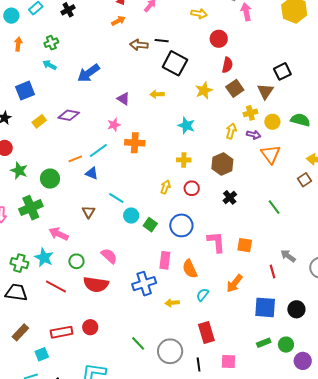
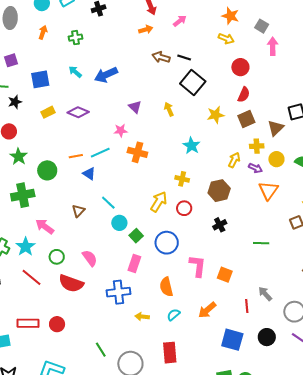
cyan arrow: (50, 65) -> (75, 72), moved
yellow arrow: (157, 94) -> (169, 109), turned 56
yellow arrow: (165, 187) -> (159, 202), size x1.5
green line: (274, 207) -> (261, 243), turned -63
pink rectangle: (165, 260) -> (134, 264), moved
black circle: (296, 309) -> (267, 337), moved

